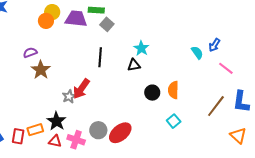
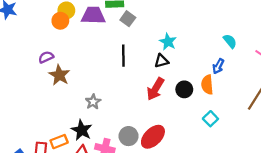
blue arrow: (214, 45) -> (218, 66), moved
red arrow: (81, 89) -> (155, 89), moved

